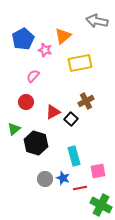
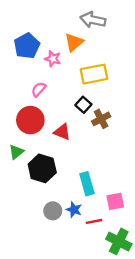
gray arrow: (97, 21) -> (93, 20), moved
red circle: (26, 102) -> (30, 120), size x1.5
red triangle: (53, 112) -> (62, 132), turned 49
black square: (71, 119) -> (83, 105), moved

